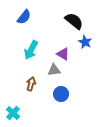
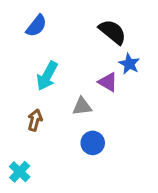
purple triangle: (63, 54) -> (108, 82), moved
brown arrow: (31, 84) -> (35, 120), moved

